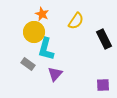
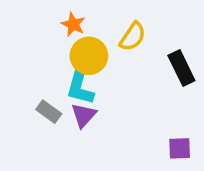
yellow circle: (34, 32) -> (89, 56), moved
purple triangle: (55, 74) -> (84, 115), moved

